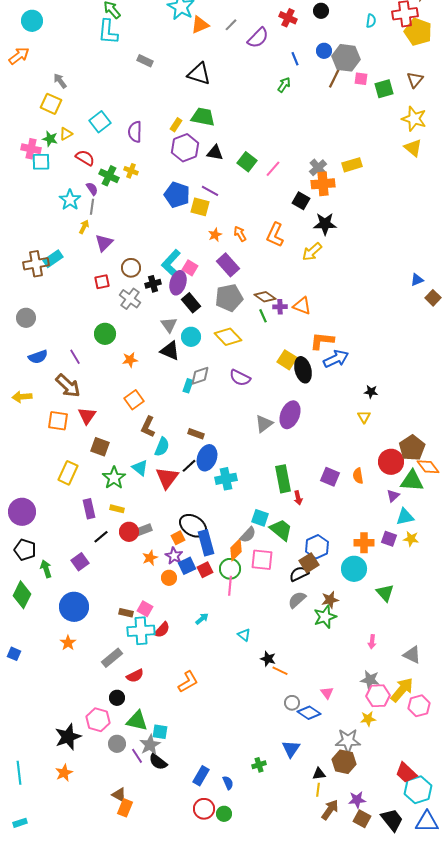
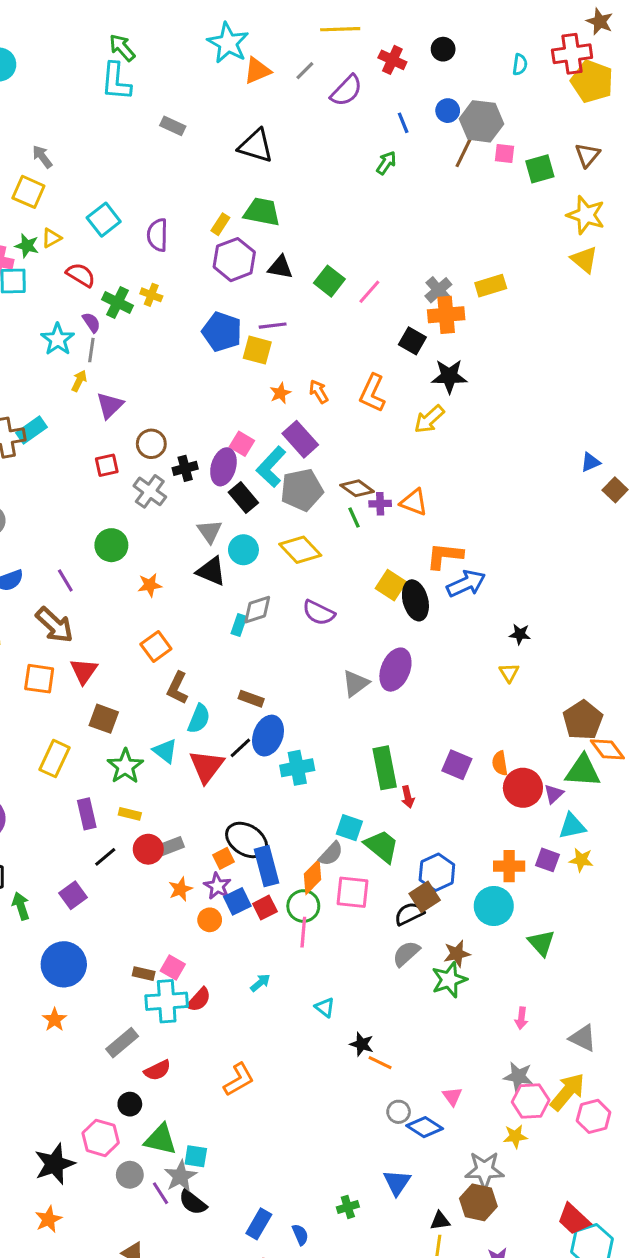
purple line: (210, 191) -> (273, 326), turned -36
cyan L-shape: (171, 263) -> (271, 467), moved
red circle: (391, 462) -> (523, 788), moved

